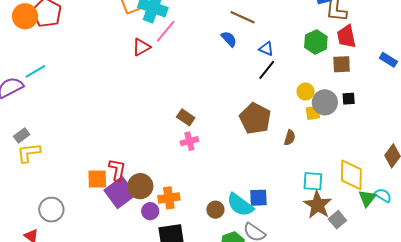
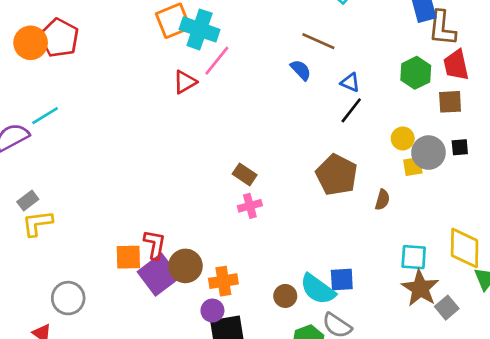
purple circle: (150, 211) -> (212, 311), moved

